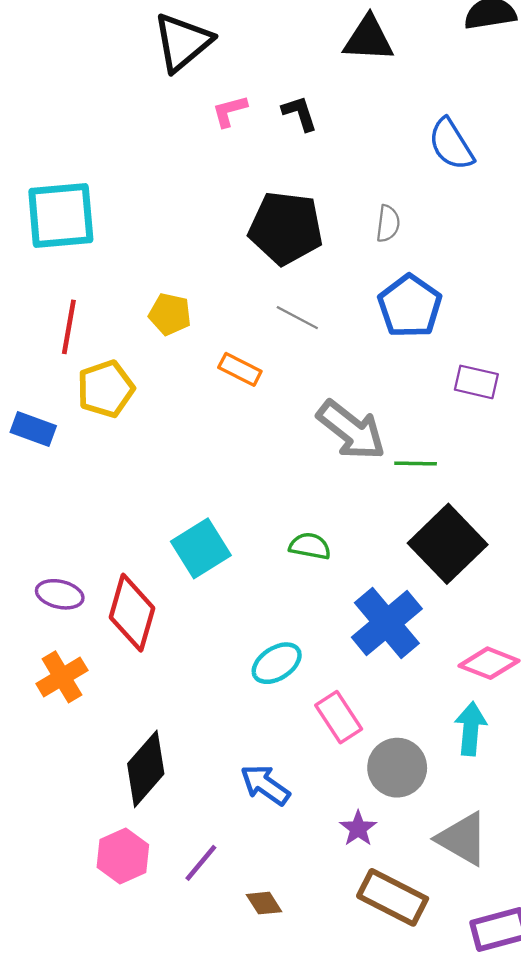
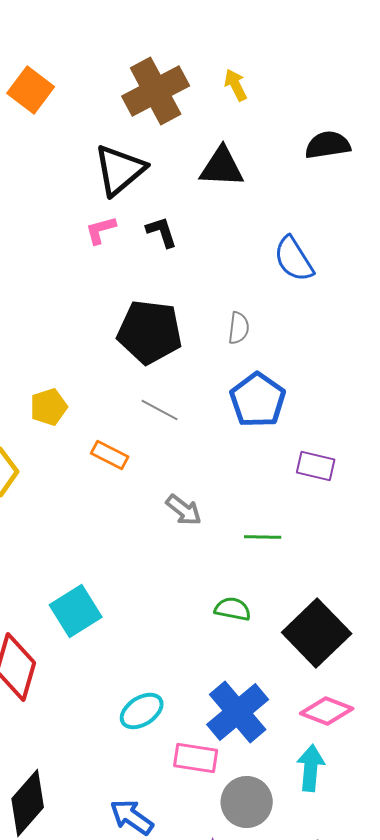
black triangle: (183, 42) -> (120, 170), moved
yellow pentagon: (170, 314) -> (49, 407), turned -30
gray arrow: (351, 430) -> (184, 510), moved, size x0.6
black square: (448, 544) -> (317, 633), moved
green semicircle: (310, 546) -> (233, 609), moved
blue cross: (387, 623) -> (238, 712), moved
pink rectangle: (339, 717) -> (196, 758), turned -48

